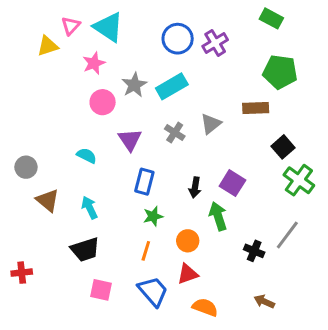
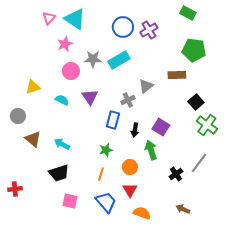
yellow triangle: (48, 46) -> (33, 87), moved
gray star: (134, 85) -> (93, 59), turned 30
gray cross: (175, 133) -> (128, 100), moved, turned 32
cyan semicircle: (87, 156) -> (62, 100), moved
blue rectangle: (144, 182) -> (113, 120), moved
cyan arrow: (90, 208) -> (62, 144), turned -35
black cross: (254, 251) -> (176, 174), turned 32
red triangle: (188, 274) -> (130, 190), turned -42

